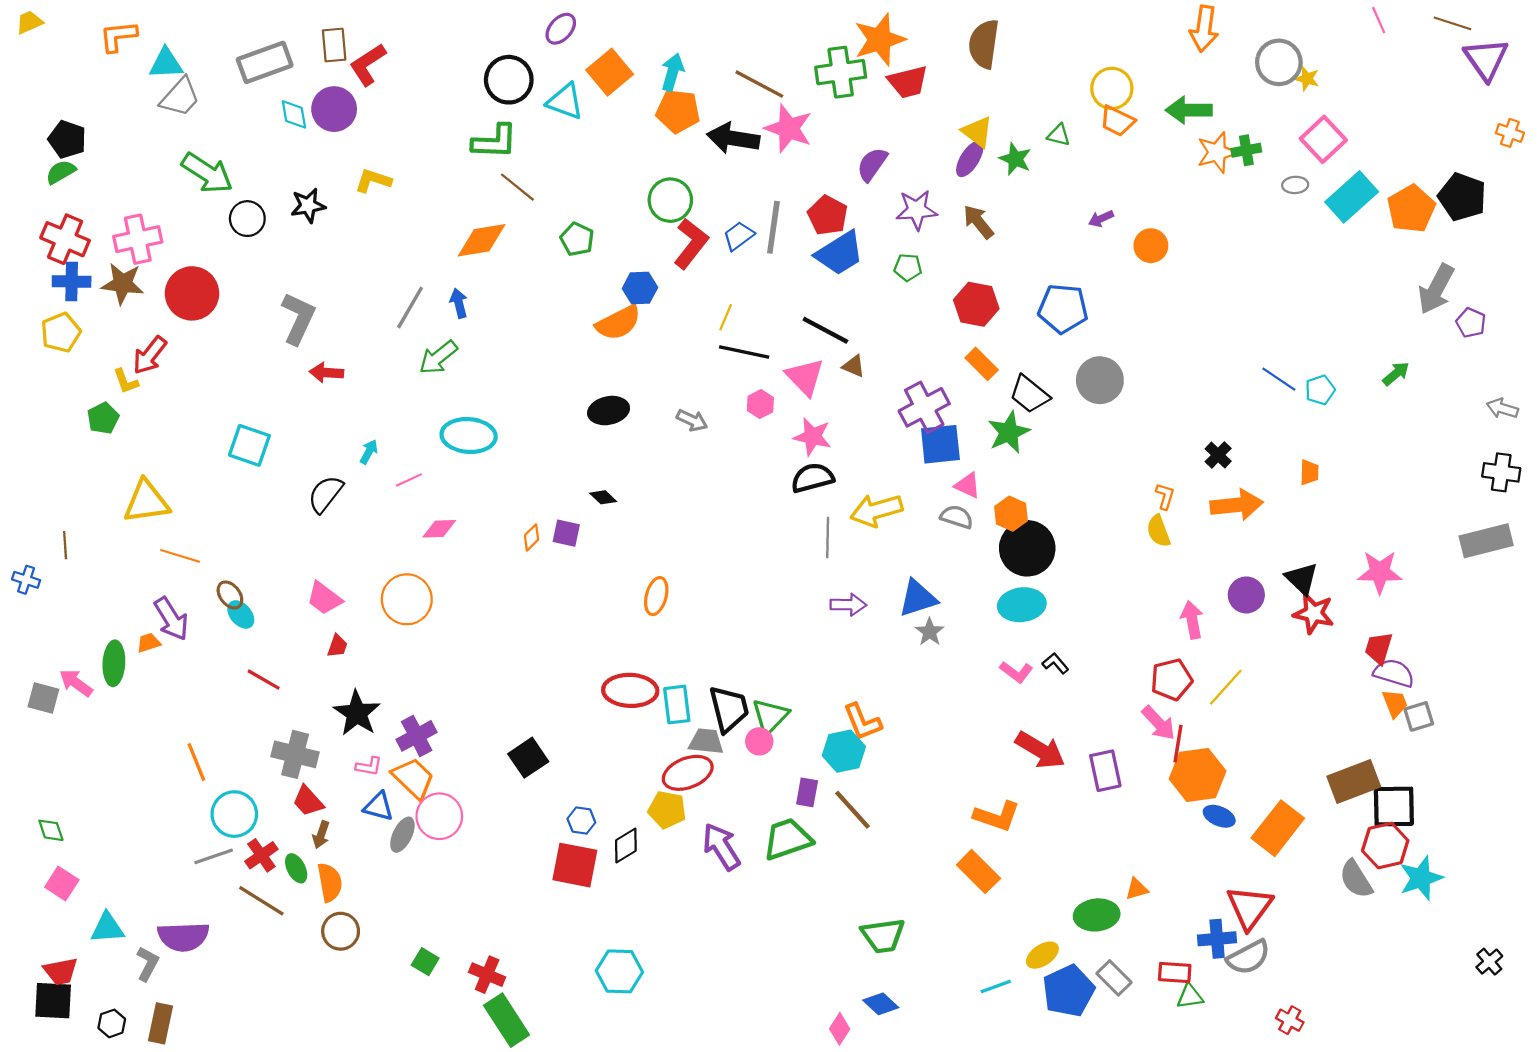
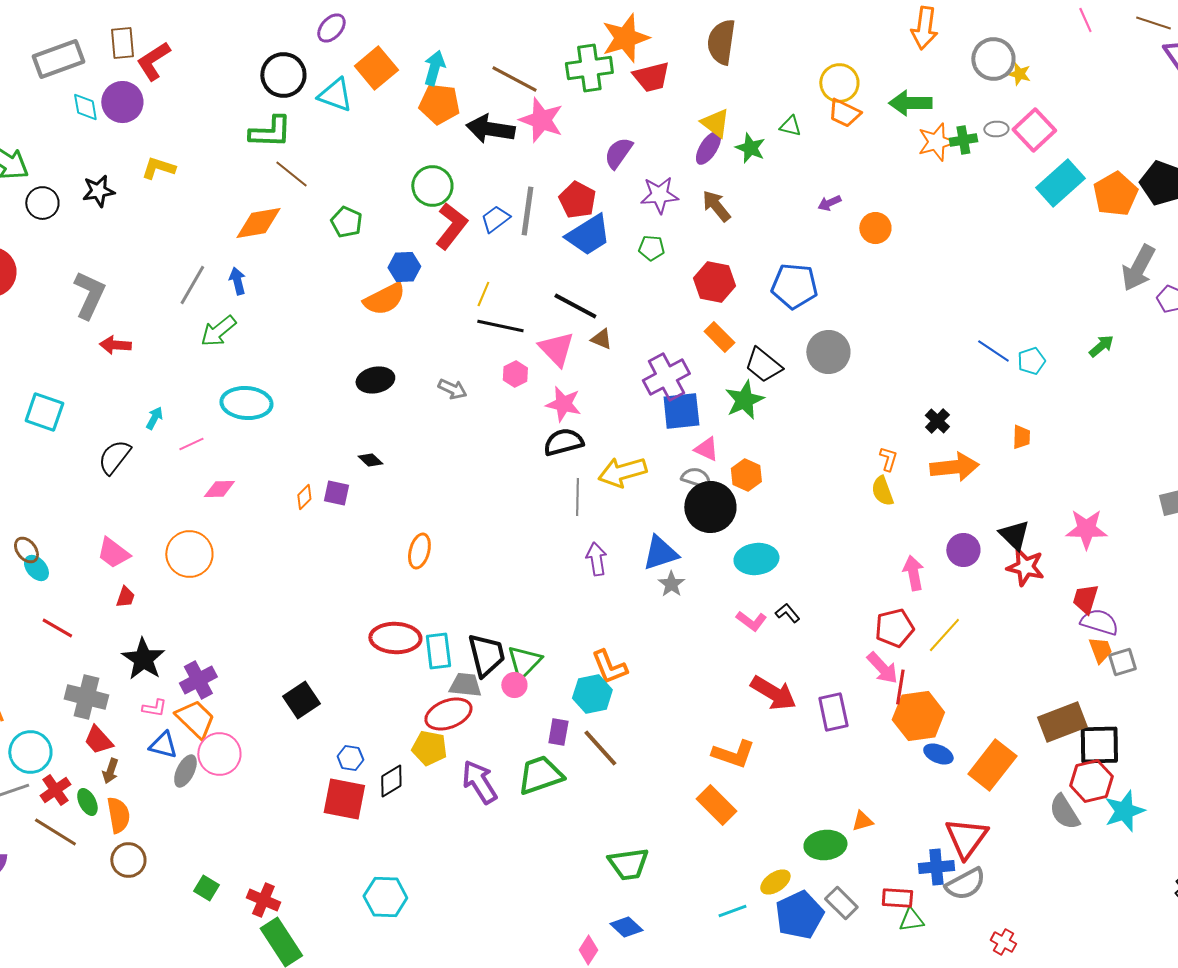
gray ellipse: (1295, 185) -> (996, 129), moved
black circle: (1027, 548) -> (710, 507), moved
purple arrow: (848, 605) -> (596, 559), turned -100

